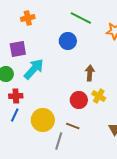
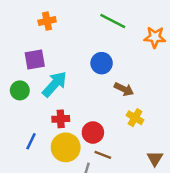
blue circle: (68, 41) -> (102, 63), moved
brown arrow: (90, 73) -> (124, 89), turned 112
red cross: (16, 96) -> (61, 119), moved
red circle: (79, 100) -> (93, 133), moved

